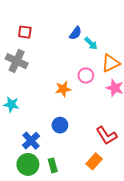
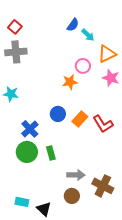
red square: (25, 32) -> (15, 27), moved, turned 32
gray cross: (17, 61) -> (16, 52), turned -30
orange star: (63, 89) -> (70, 82), moved
orange rectangle: (94, 161) -> (80, 119), moved

